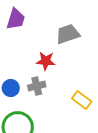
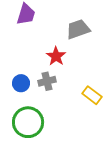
red star: (46, 61) -> (56, 56), turned 30

